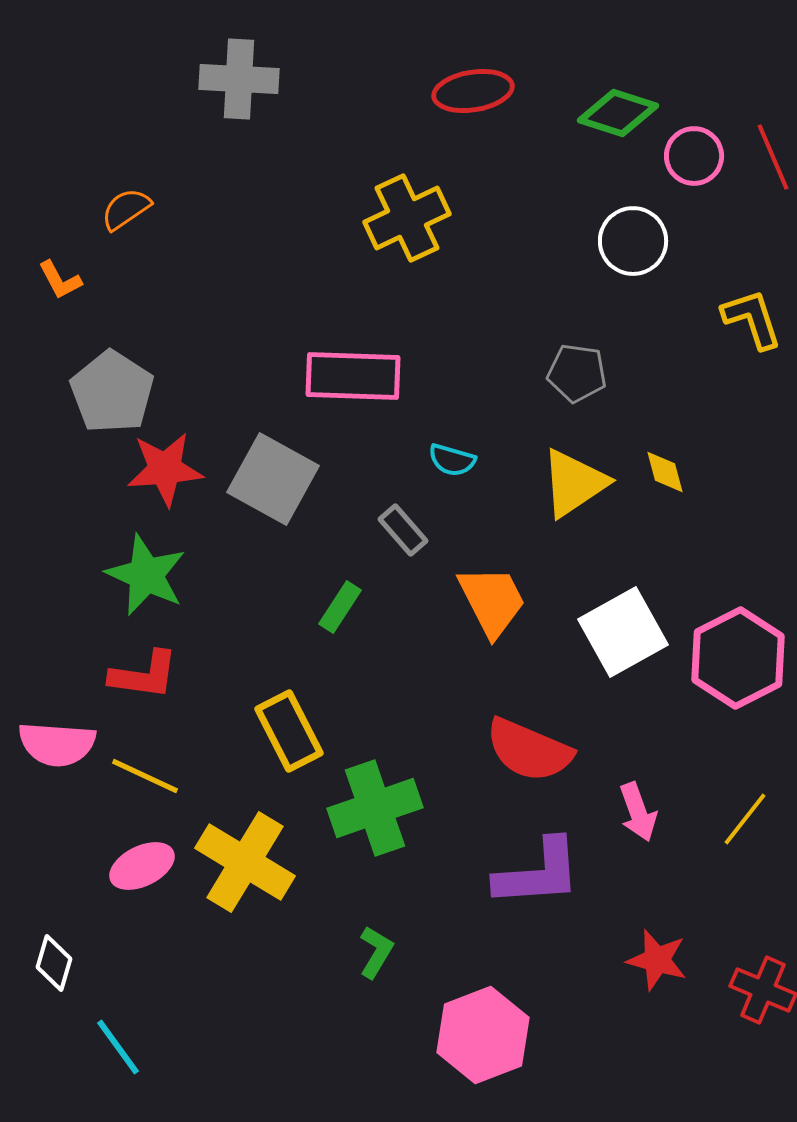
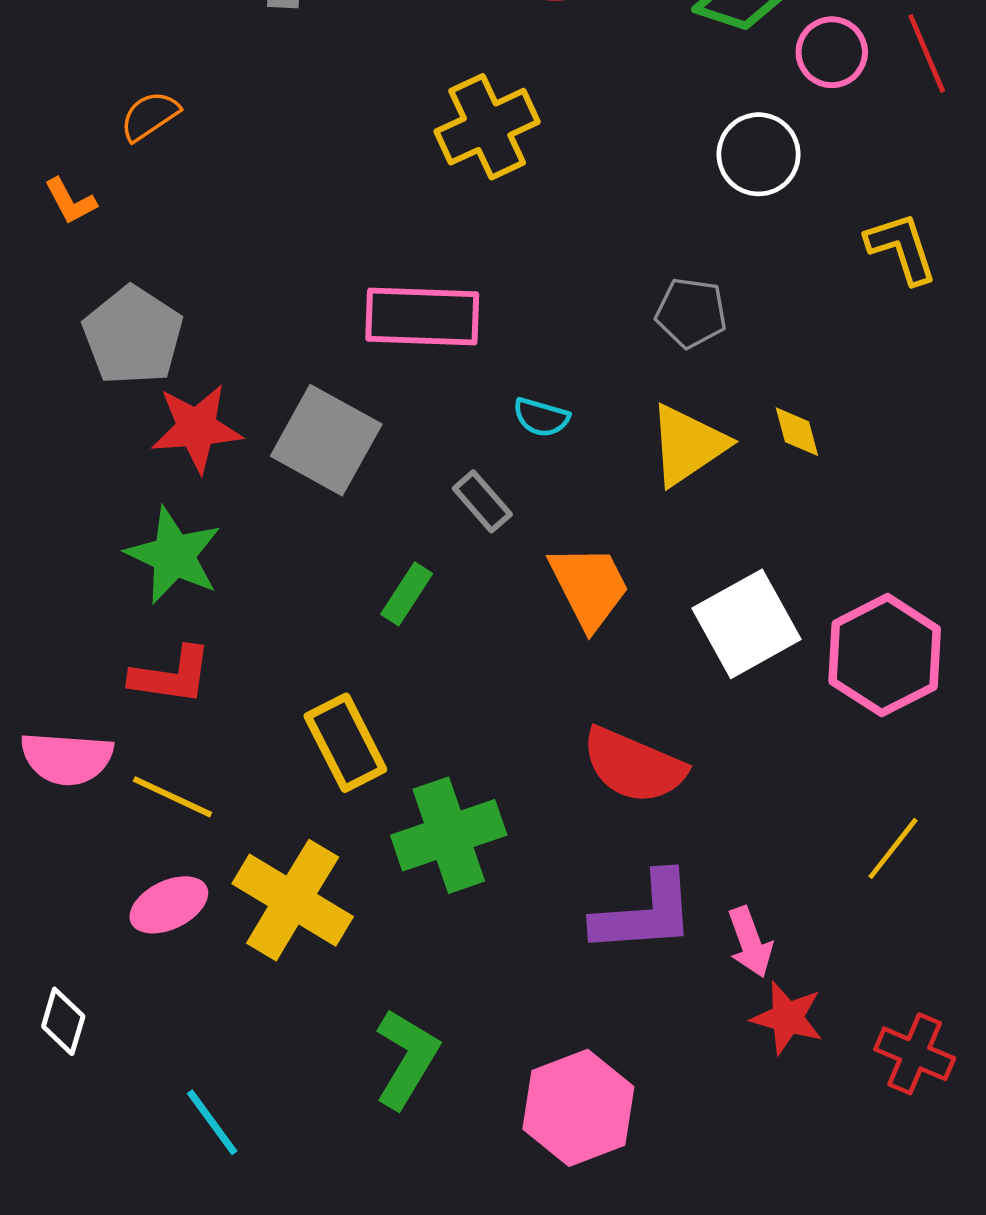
pink arrow: (638, 812) -> (750, 942), moved
green L-shape: (376, 952) -> (407, 1059), moved, size x1.6
cyan line: (118, 1047) -> (212, 1122), moved

